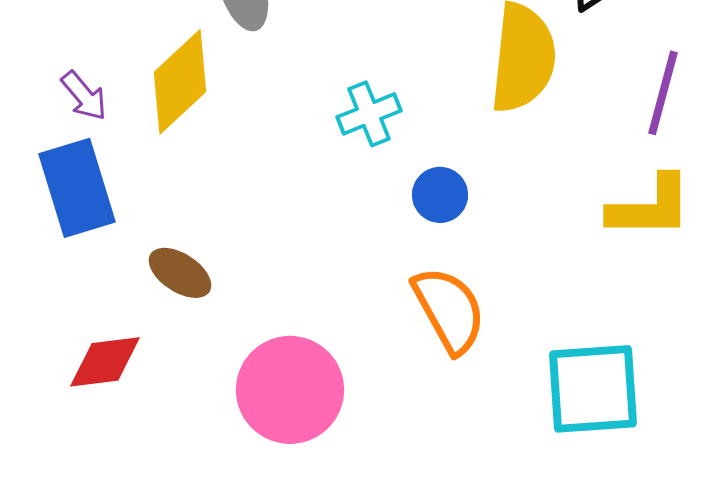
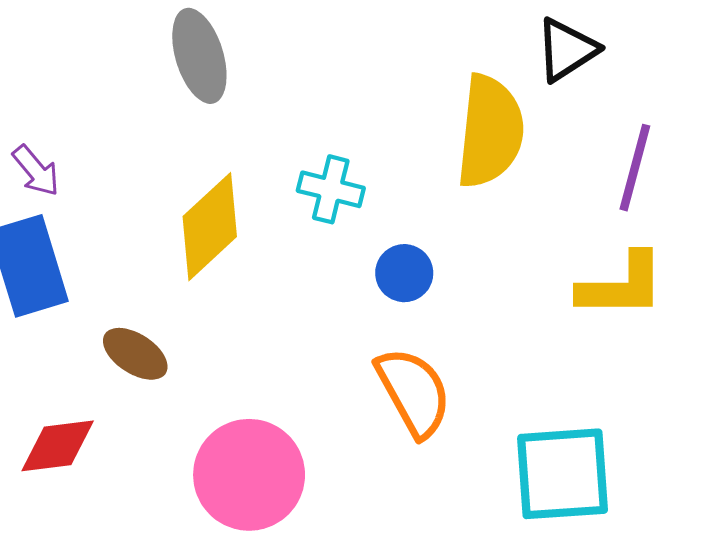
yellow diamond: (180, 82) -> (210, 227), moved
cyan cross: (369, 114) -> (331, 189), turned 36

